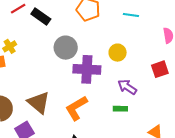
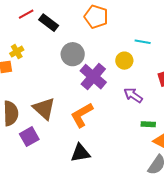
cyan line: (131, 15) -> (143, 42), moved
purple cross: (87, 69) -> (93, 77), turned 36
green rectangle: (120, 109) -> (148, 124), moved

